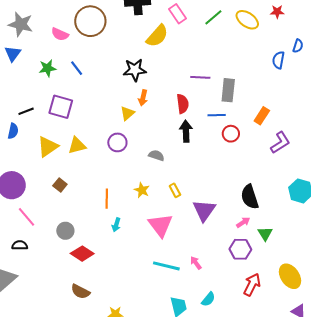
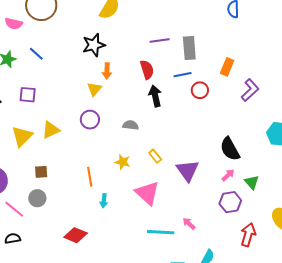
purple square: (61, 107) -> (28, 95), size x0.7
brown square: (60, 185) -> (41, 172), turned -32
gray circle: (65, 231) -> (37, 198), moved

